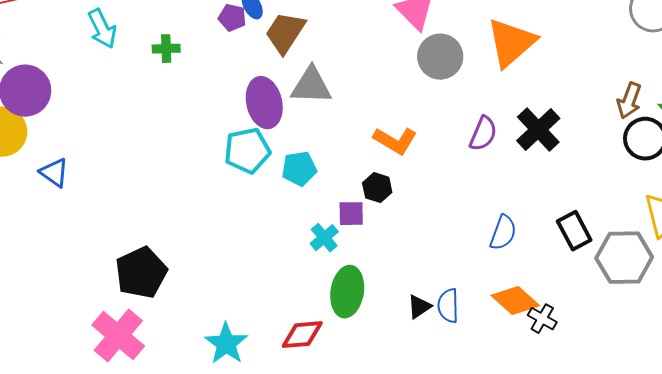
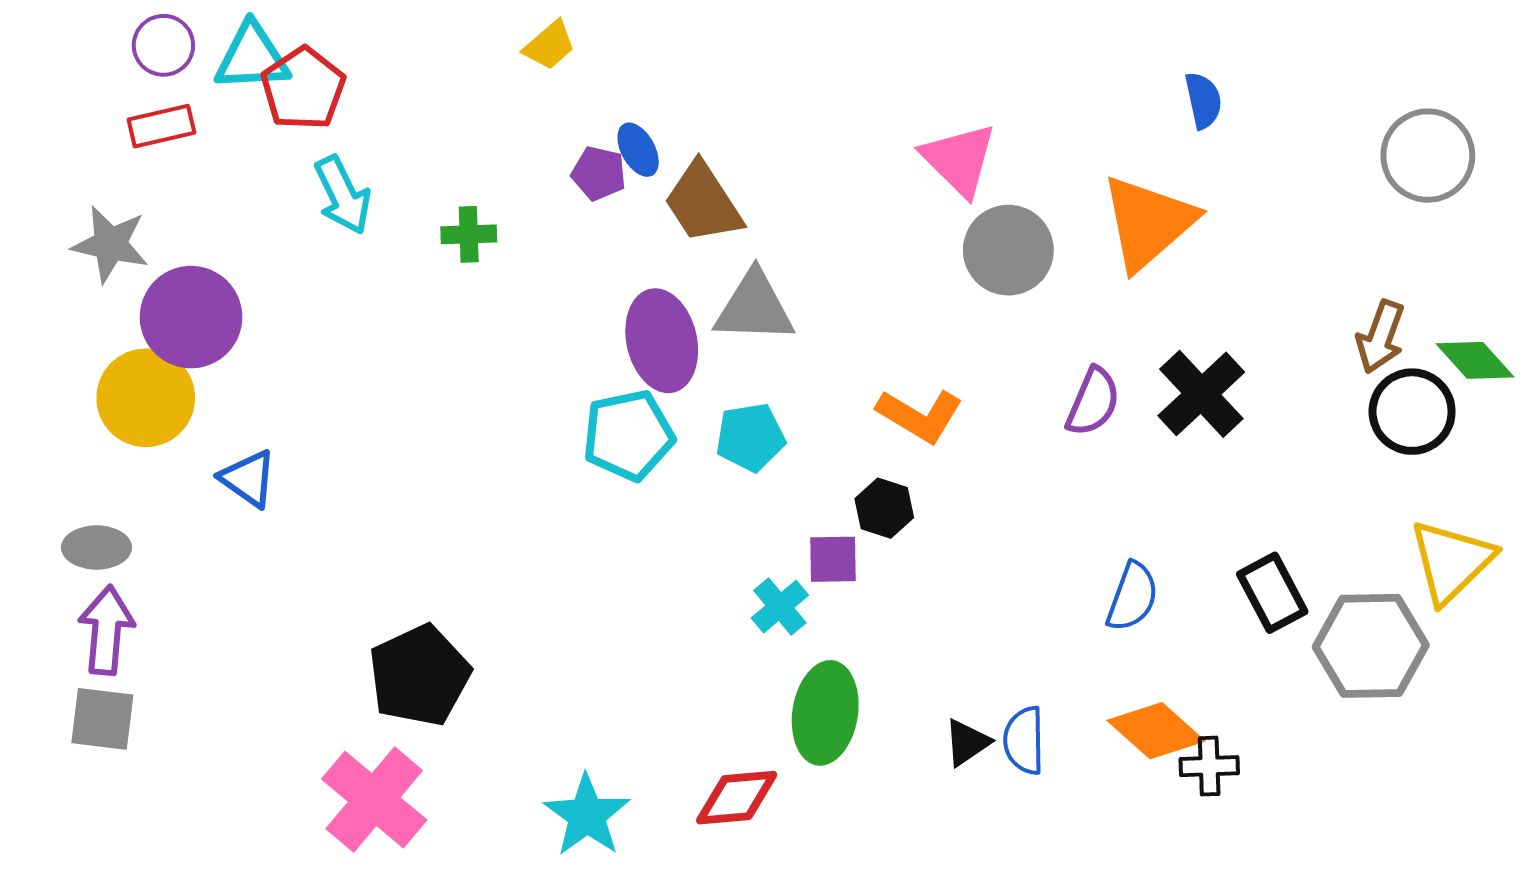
brown trapezoid: (285, 33) -> (703, 203), turned -66
cyan pentagon: (299, 169) -> (750, 437), moved
black cross: (542, 319) -> (1209, 766), turned -32

